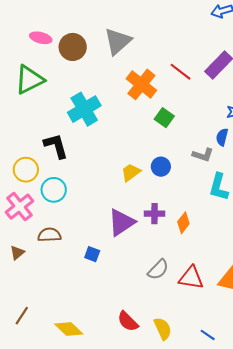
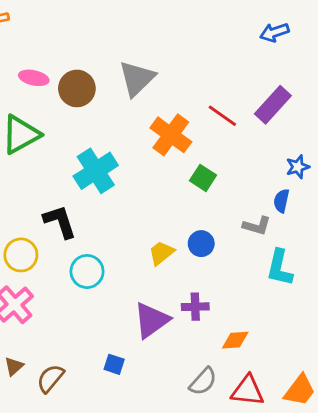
cyan circle: (54, 190) -> (87, 271), moved
orange diamond: (183, 223) -> (235, 340), moved, turned 50
brown semicircle: (49, 235) -> (50, 378), moved, turned -45

